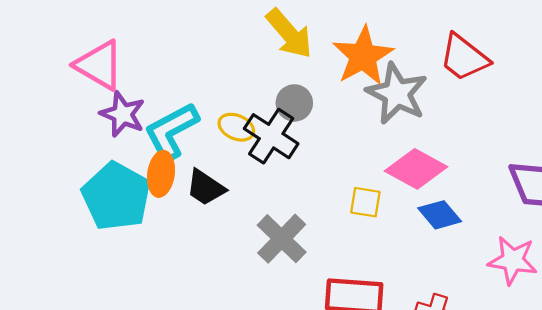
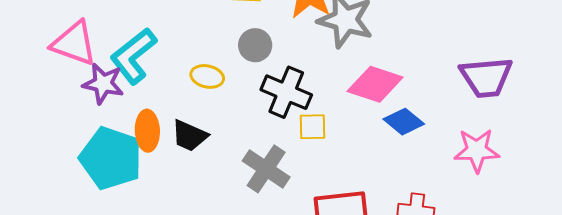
cyan L-shape: (171, 131) -> (133, 56), moved
black cross: (271, 136) -> (286, 92), moved
yellow square: (365, 202) -> (313, 127), moved

